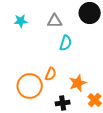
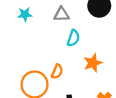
orange star: (78, 83) -> (93, 63), moved

